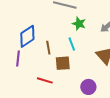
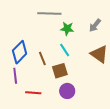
red line: (45, 80) -> (33, 93), moved
purple circle: (88, 87) -> (67, 91), moved

